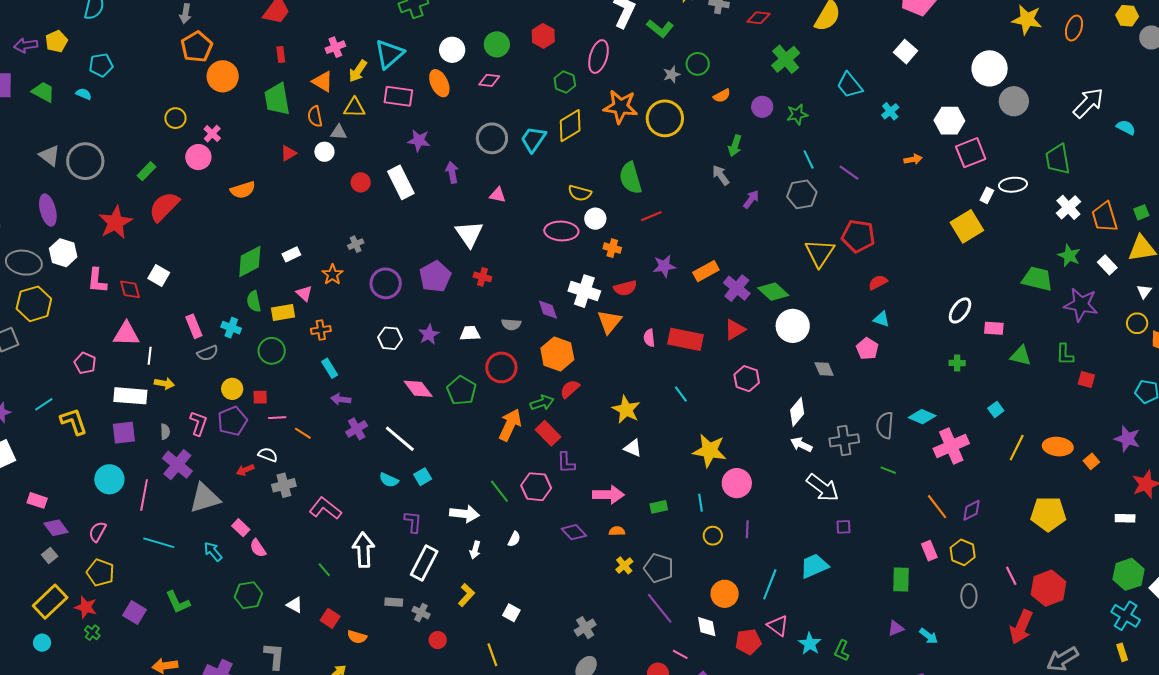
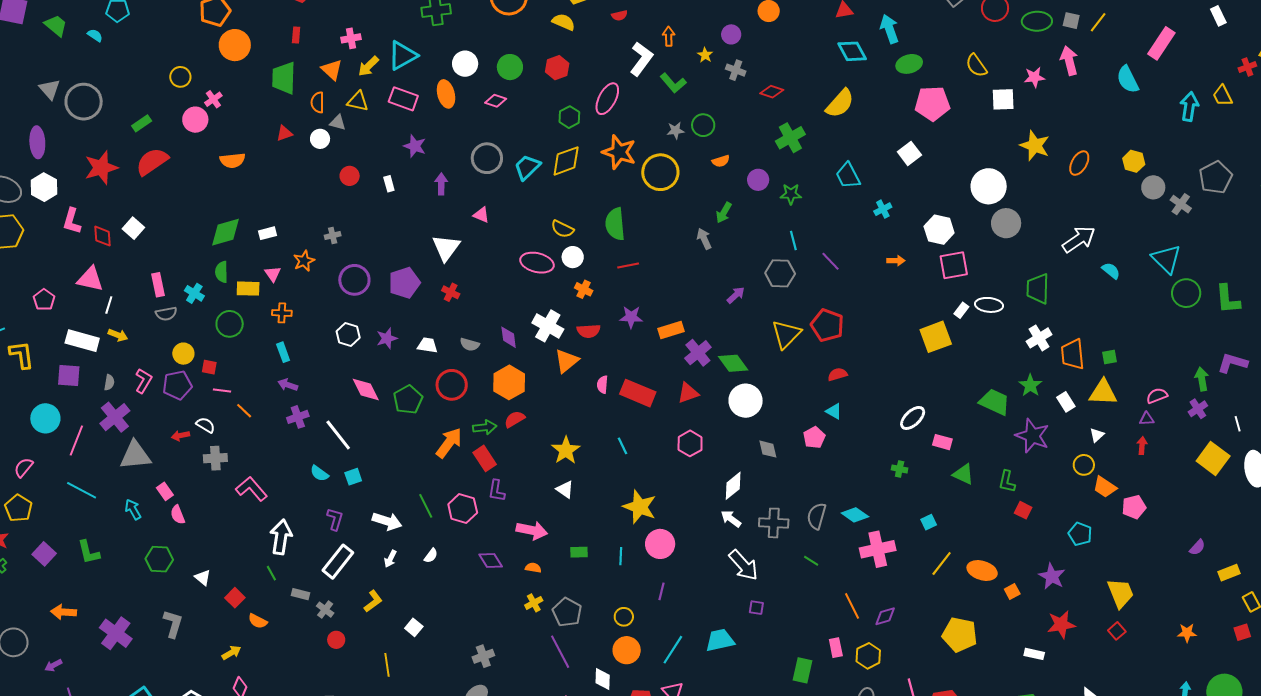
white rectangle: (401, 182) -> (389, 184), size x0.5
purple arrow: (751, 199) -> (736, 295), moved
yellow circle: (713, 536) -> (624, 617), moved
green line: (324, 570) -> (271, 573), moved

